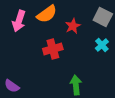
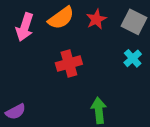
red star: (73, 26) -> (96, 19), moved
purple semicircle: (12, 86) -> (16, 112), turned -63

